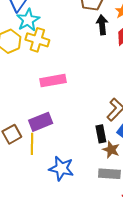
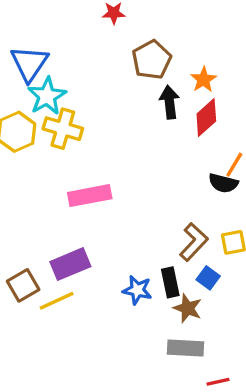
yellow line: (32, 144) -> (57, 301), turned 65
blue star: (61, 168) -> (137, 290), moved, size x0.7

